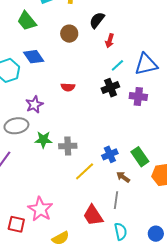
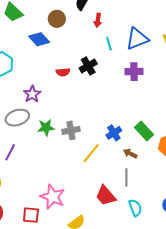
blue diamond: (34, 57) -> (39, 39), moved
cyan line: (117, 65) -> (109, 44), turned -56
black cross: (110, 88) -> (88, 66), moved

